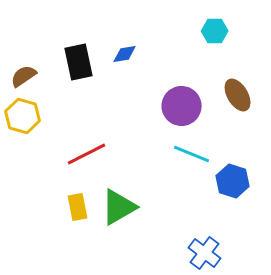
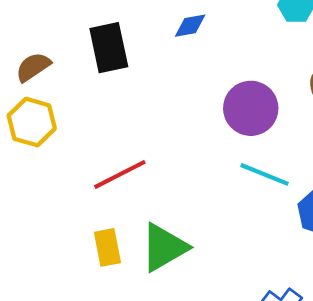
blue diamond: (125, 54) -> (190, 26), moved

